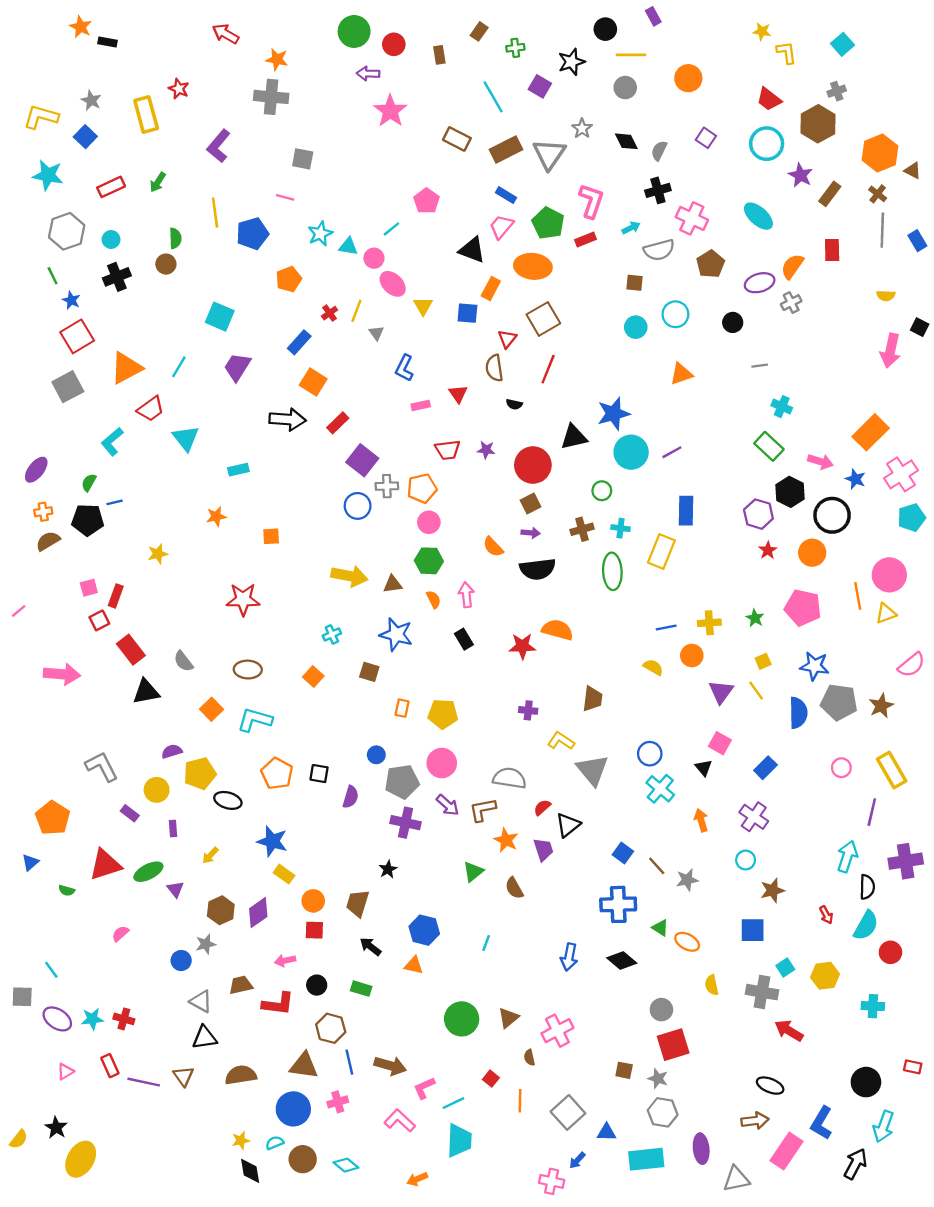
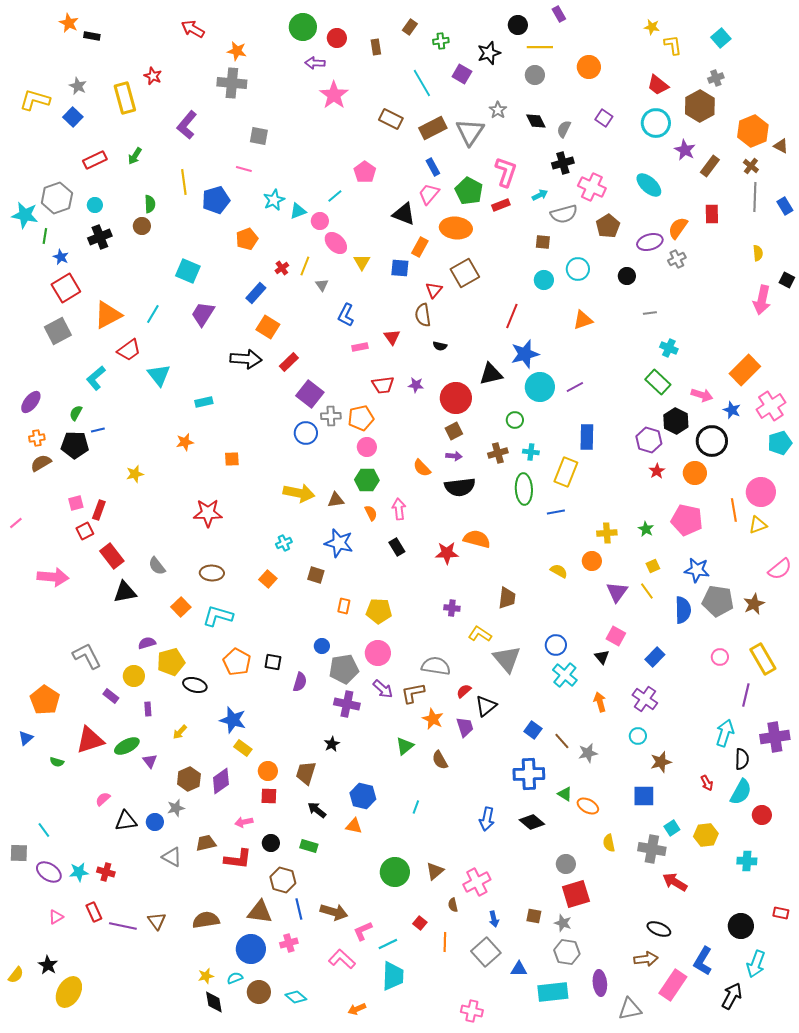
cyan star: (48, 175) -> (25, 215), moved
blue rectangle: (506, 195) -> (433, 167), turned 30
cyan triangle: (348, 246) -> (298, 211), turned -30
green line: (53, 276) -> (45, 236), turned 35
yellow semicircle: (886, 296) -> (758, 253), turned -98
red line: (548, 369) -> (512, 316), moved
blue line: (666, 627) -> (556, 512), moved
black triangle: (205, 1038) -> (126, 821), moved
blue arrow: (577, 1160) -> (494, 919), moved, turned -56

